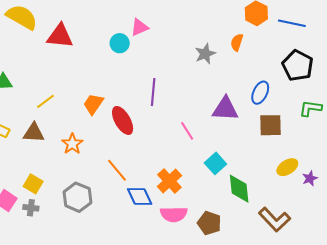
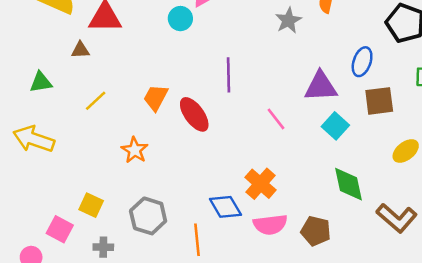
brown triangle: (34, 133) -> (80, 50), moved, size x0.7
cyan square: (215, 163) -> (335, 126), moved
orange line: (117, 170) -> (197, 240), moved, turned 40
gray cross: (31, 208) -> (103, 247), moved

